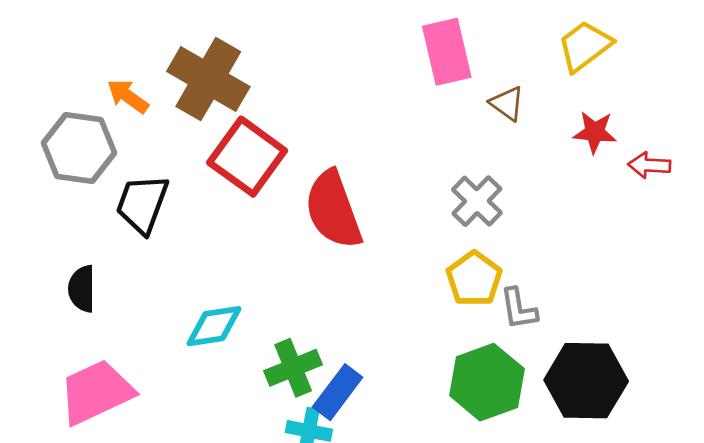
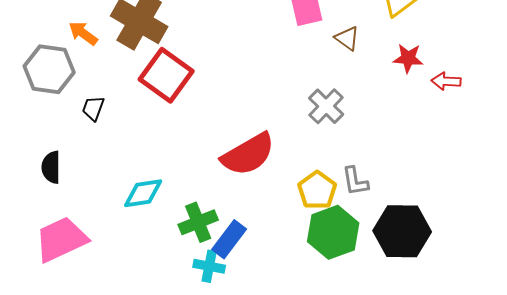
black trapezoid: (142, 204) -> (93, 108), size x0.6
red semicircle: (333, 210) -> (248, 154), moved, turned -100
yellow pentagon: (474, 279) -> (317, 190), moved

